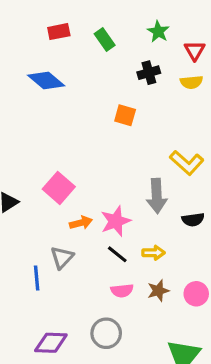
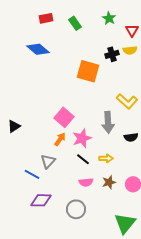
black cross: (149, 73) -> (112, 54), moved
orange square: (125, 115) -> (88, 71), size x1.6
pink square: (59, 188) -> (64, 117), moved
orange arrow: (81, 223) -> (60, 139), turned -40
blue line: (37, 278) -> (32, 174), turned -56
purple diamond: (51, 343) -> (41, 200), moved

